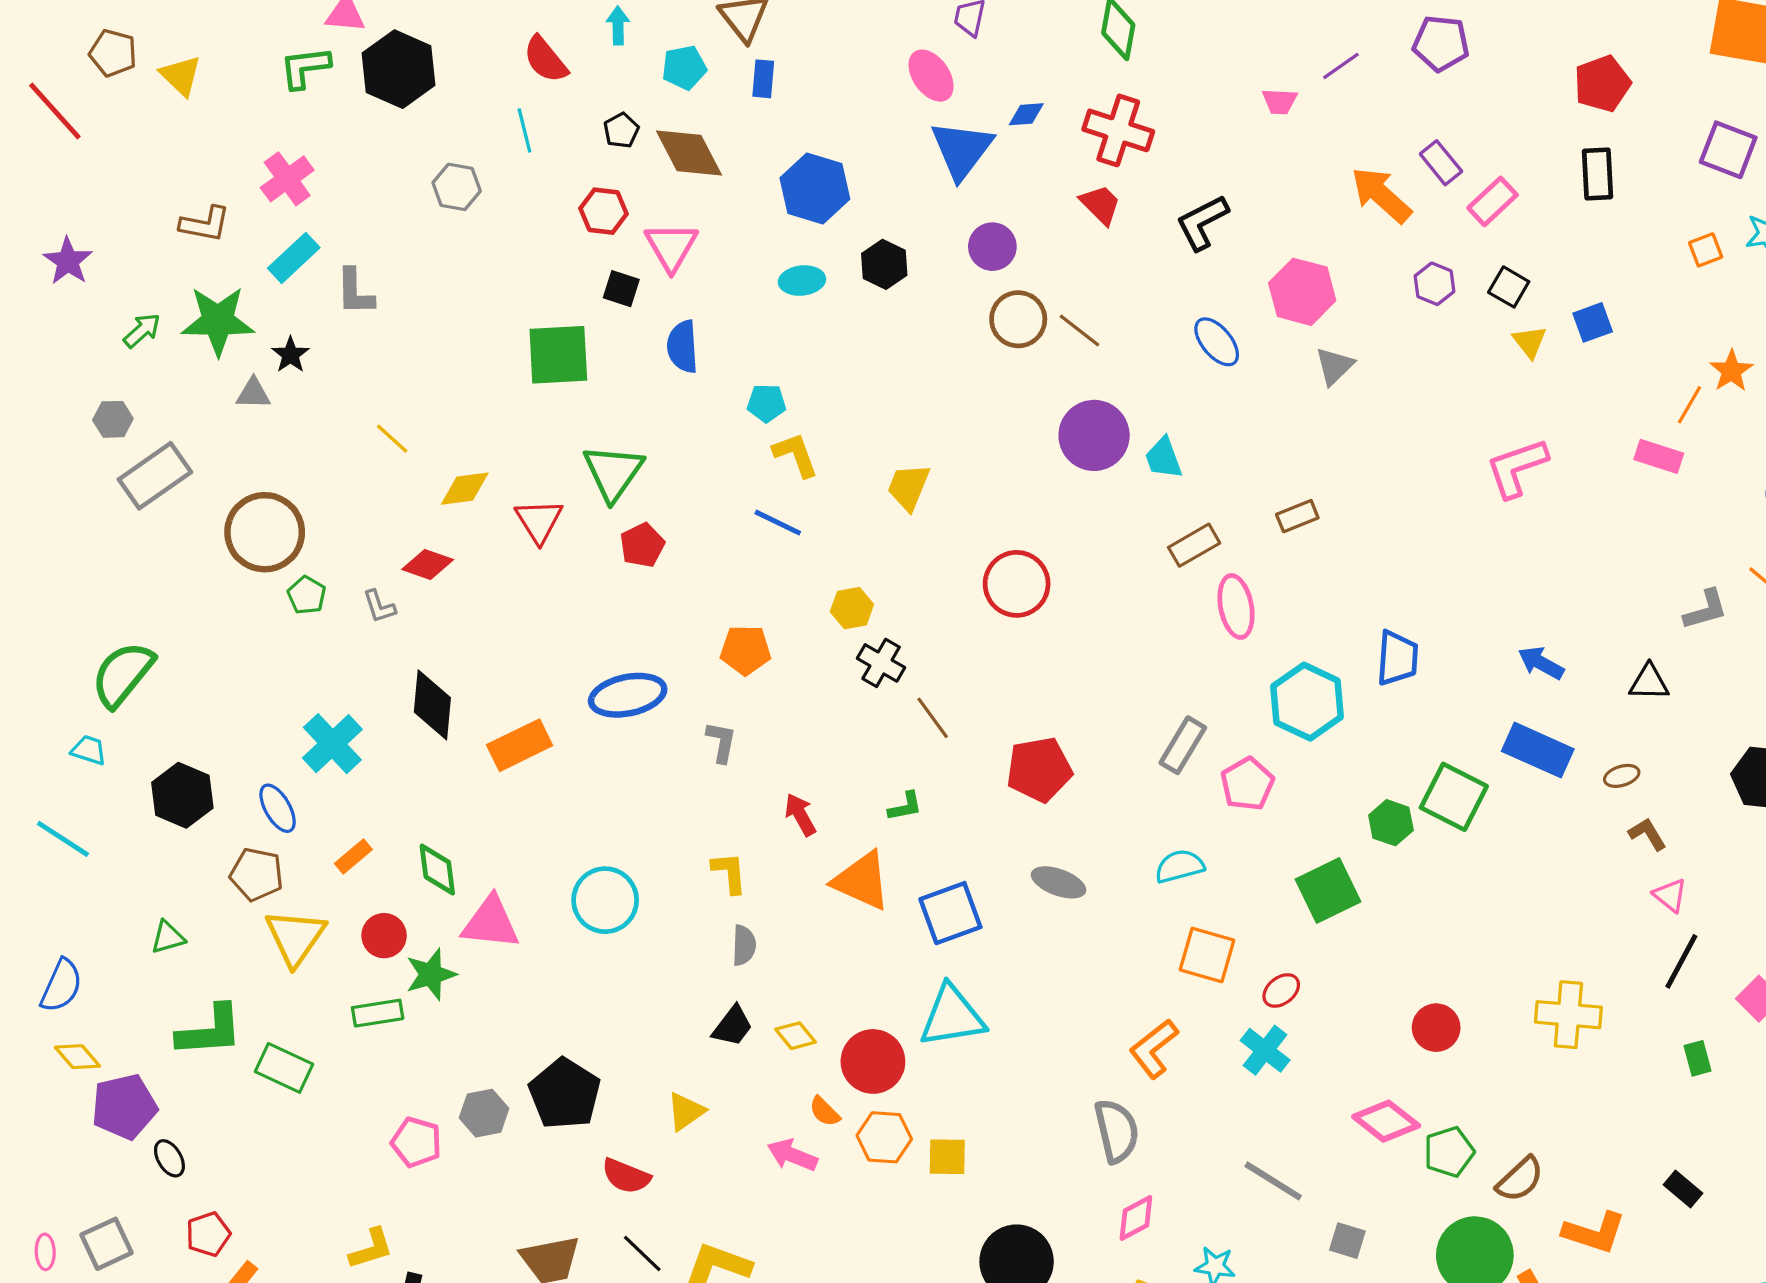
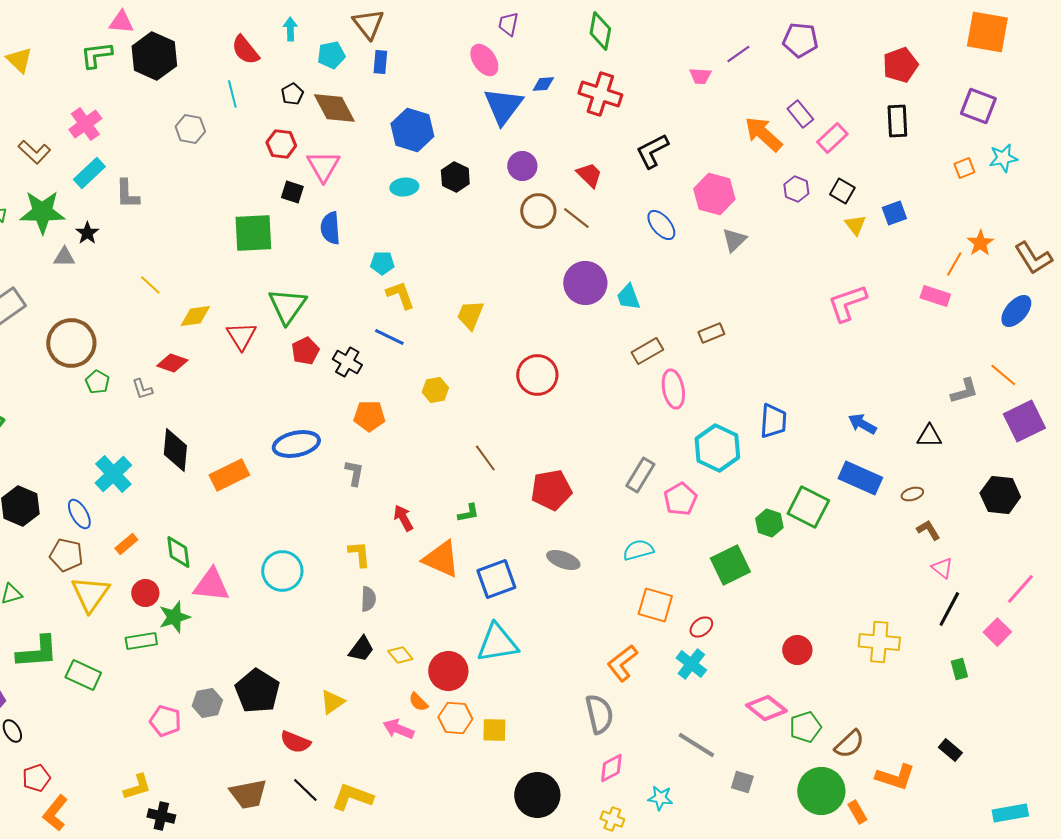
red trapezoid: (1100, 205) -> (589, 175), moved
brown L-shape: (205, 224) -> (34, 152), turned 32
black cross: (881, 663) -> (347, 362), moved

